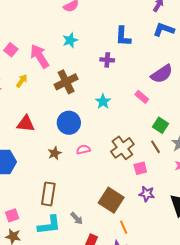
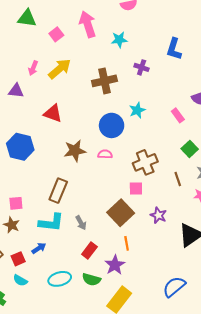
pink arrow: (40, 56) -> (88, 24), moved
purple cross: (107, 60) -> (142, 67), moved
yellow arrow: (22, 81) -> (60, 69), size x1.6
blue circle: (69, 123) -> (112, 125), moved
brown line: (155, 147) -> (178, 179), moved
brown star: (55, 153) -> (75, 151), size x1.5
pink square: (140, 168) -> (136, 189), moved

